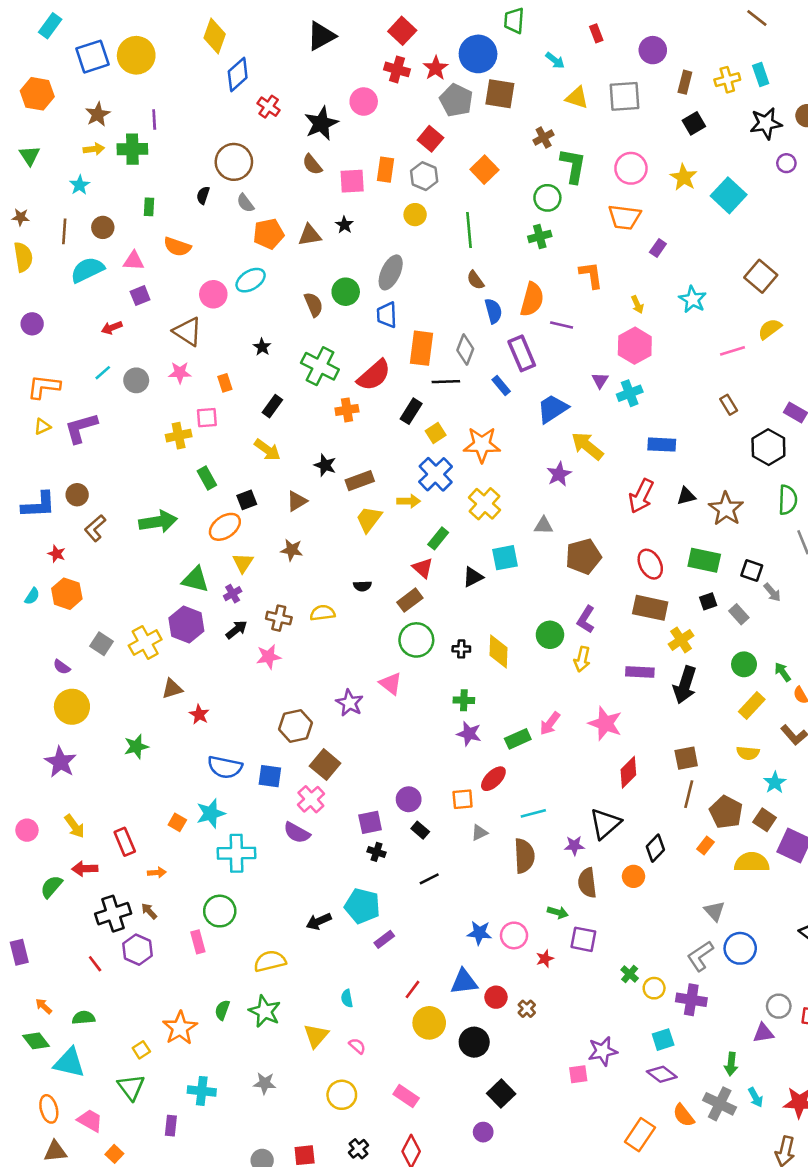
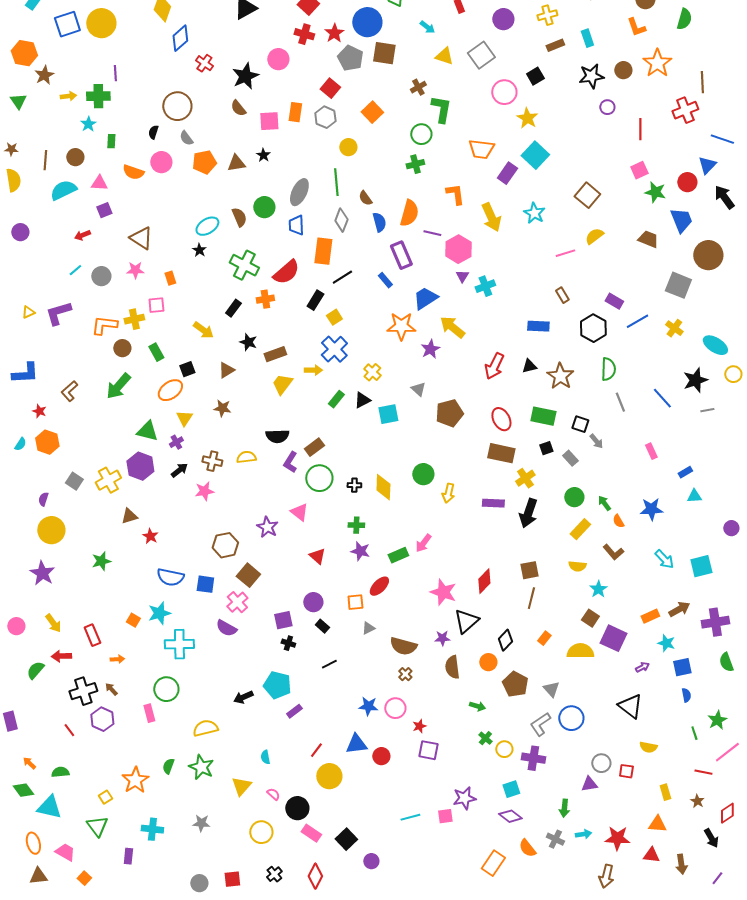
yellow cross: (727, 80) -> (547, 15), moved
brown rectangle: (685, 82) -> (555, 45), moved, turned 54
gray square: (625, 96) -> (481, 55), turned -32
brown star: (98, 114) -> (44, 75), moved
pink circle: (631, 168) -> (504, 92), moved
cyan star: (80, 185) -> (88, 124), moved
cyan square: (729, 195) -> (535, 155), moved
yellow circle: (415, 215) -> (348, 147), moved
green line: (469, 230) -> (336, 182), moved
purple rectangle: (658, 248) -> (507, 173), size x1.5
cyan ellipse: (251, 280) -> (207, 226), moved
pink circle: (213, 294) -> (161, 162), moved
yellow arrow: (637, 305) -> (491, 217), size x2.0
pink hexagon: (635, 346) -> (458, 249), moved
gray diamond: (465, 350) -> (341, 220), moved
black line: (446, 382) -> (342, 277), turned -30
orange L-shape: (44, 387) -> (104, 325), moved
black rectangle: (272, 406) -> (233, 308), moved
orange star: (482, 445) -> (401, 326), moved
blue rectangle: (662, 445) -> (538, 326), moved
brown circle: (77, 495) -> (122, 348), moved
yellow cross: (484, 504) -> (372, 372), size x0.7
green arrow: (158, 522) -> (118, 386), turned 140
gray triangle: (544, 526) -> (418, 389), turned 42
red triangle: (423, 568) -> (317, 556), moved
black triangle: (473, 577) -> (362, 400), moved
black semicircle: (362, 586) -> (277, 436), size x1.6
purple L-shape: (586, 619) -> (290, 462), moved
purple semicircle: (62, 667) -> (43, 499), turned 72
pink star: (605, 723) -> (443, 592), moved
brown pentagon: (726, 812) -> (515, 684), moved
cyan line: (533, 813) -> (410, 817), moved
brown semicircle: (524, 856) -> (403, 646), turned 108
green arrow: (558, 912) -> (477, 706), moved
purple square: (583, 939) -> (428, 750), moved
brown cross: (527, 1009) -> (405, 674), moved
black circle: (474, 1042) -> (297, 808), moved
black square: (501, 1094) -> (346, 839), moved
cyan arrow: (756, 1097) -> (583, 834), turned -70
gray cross: (720, 1104) -> (555, 839), size x0.7

